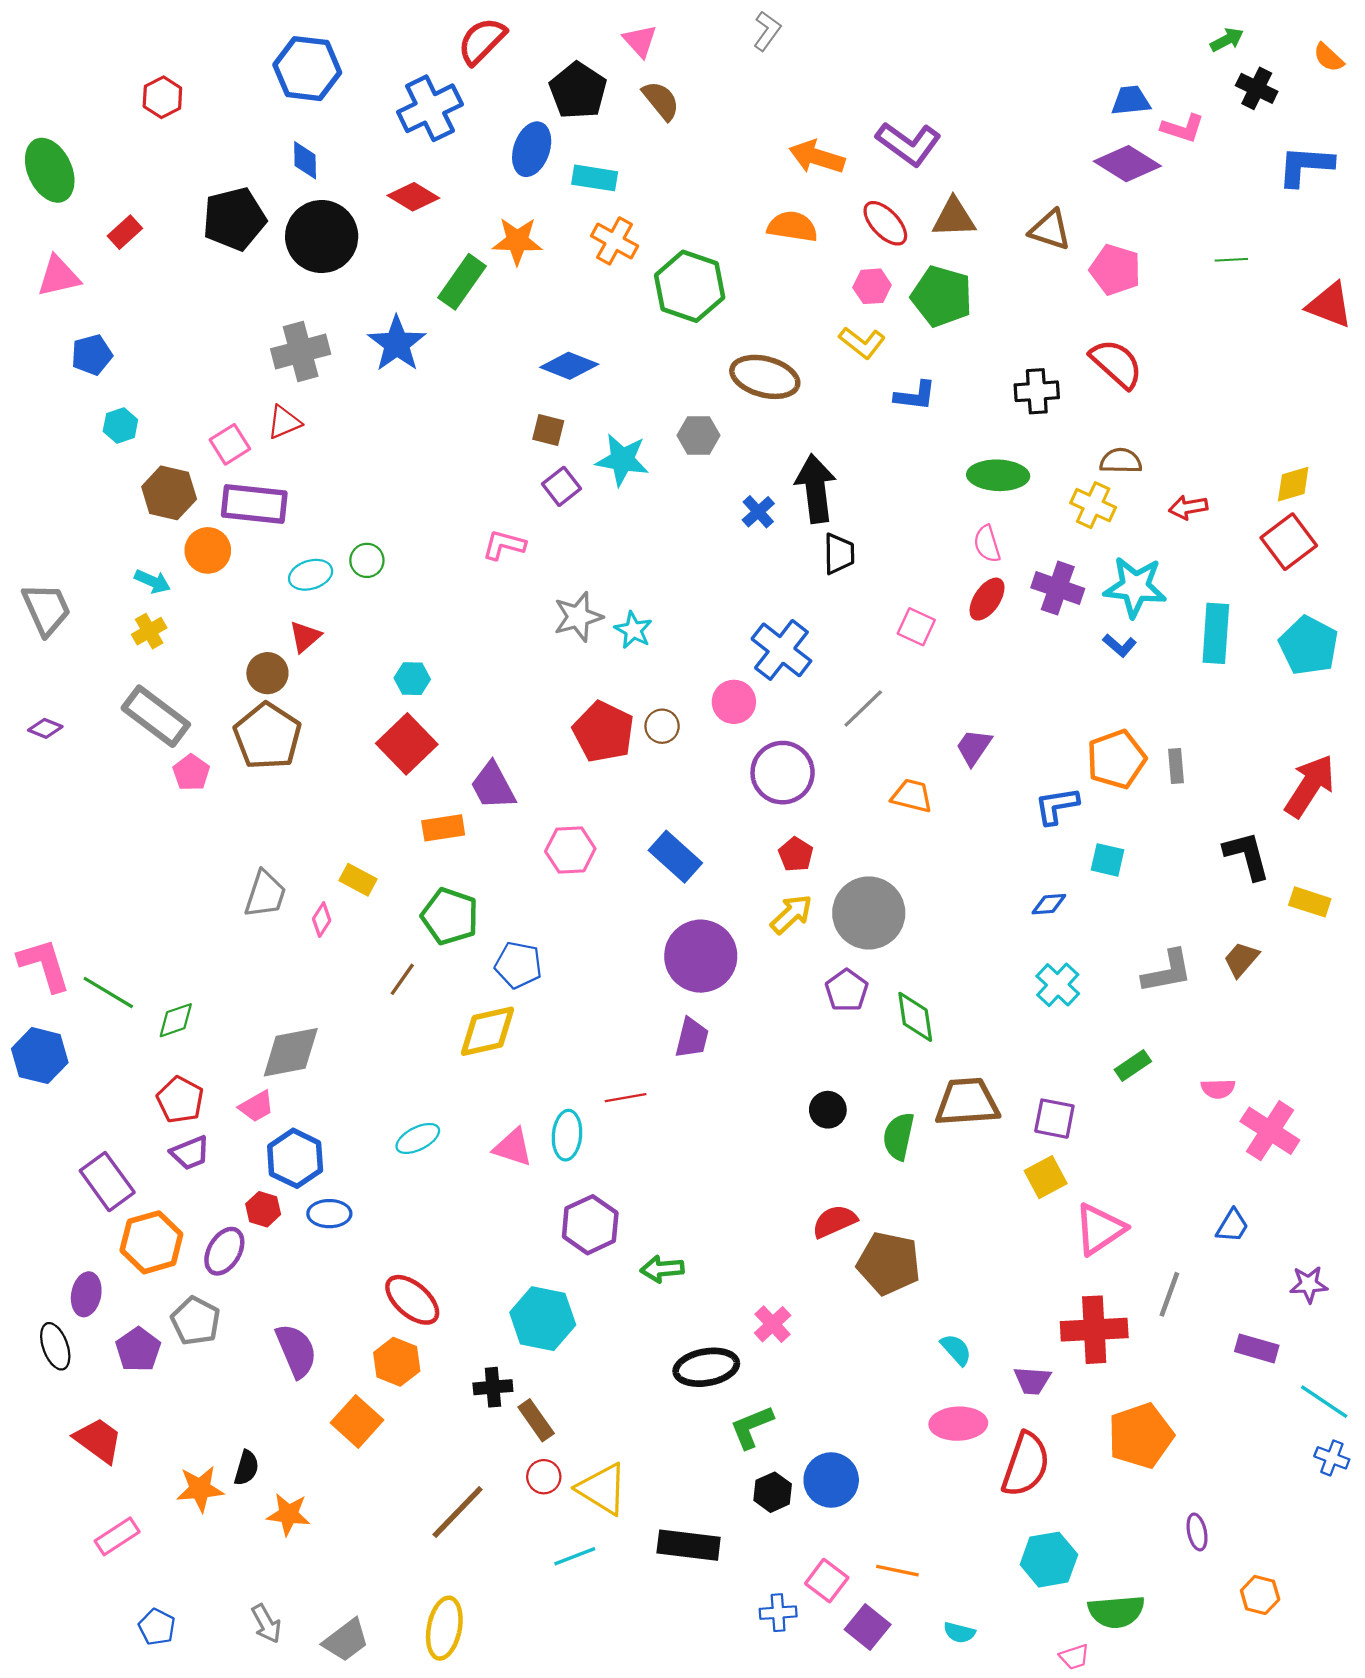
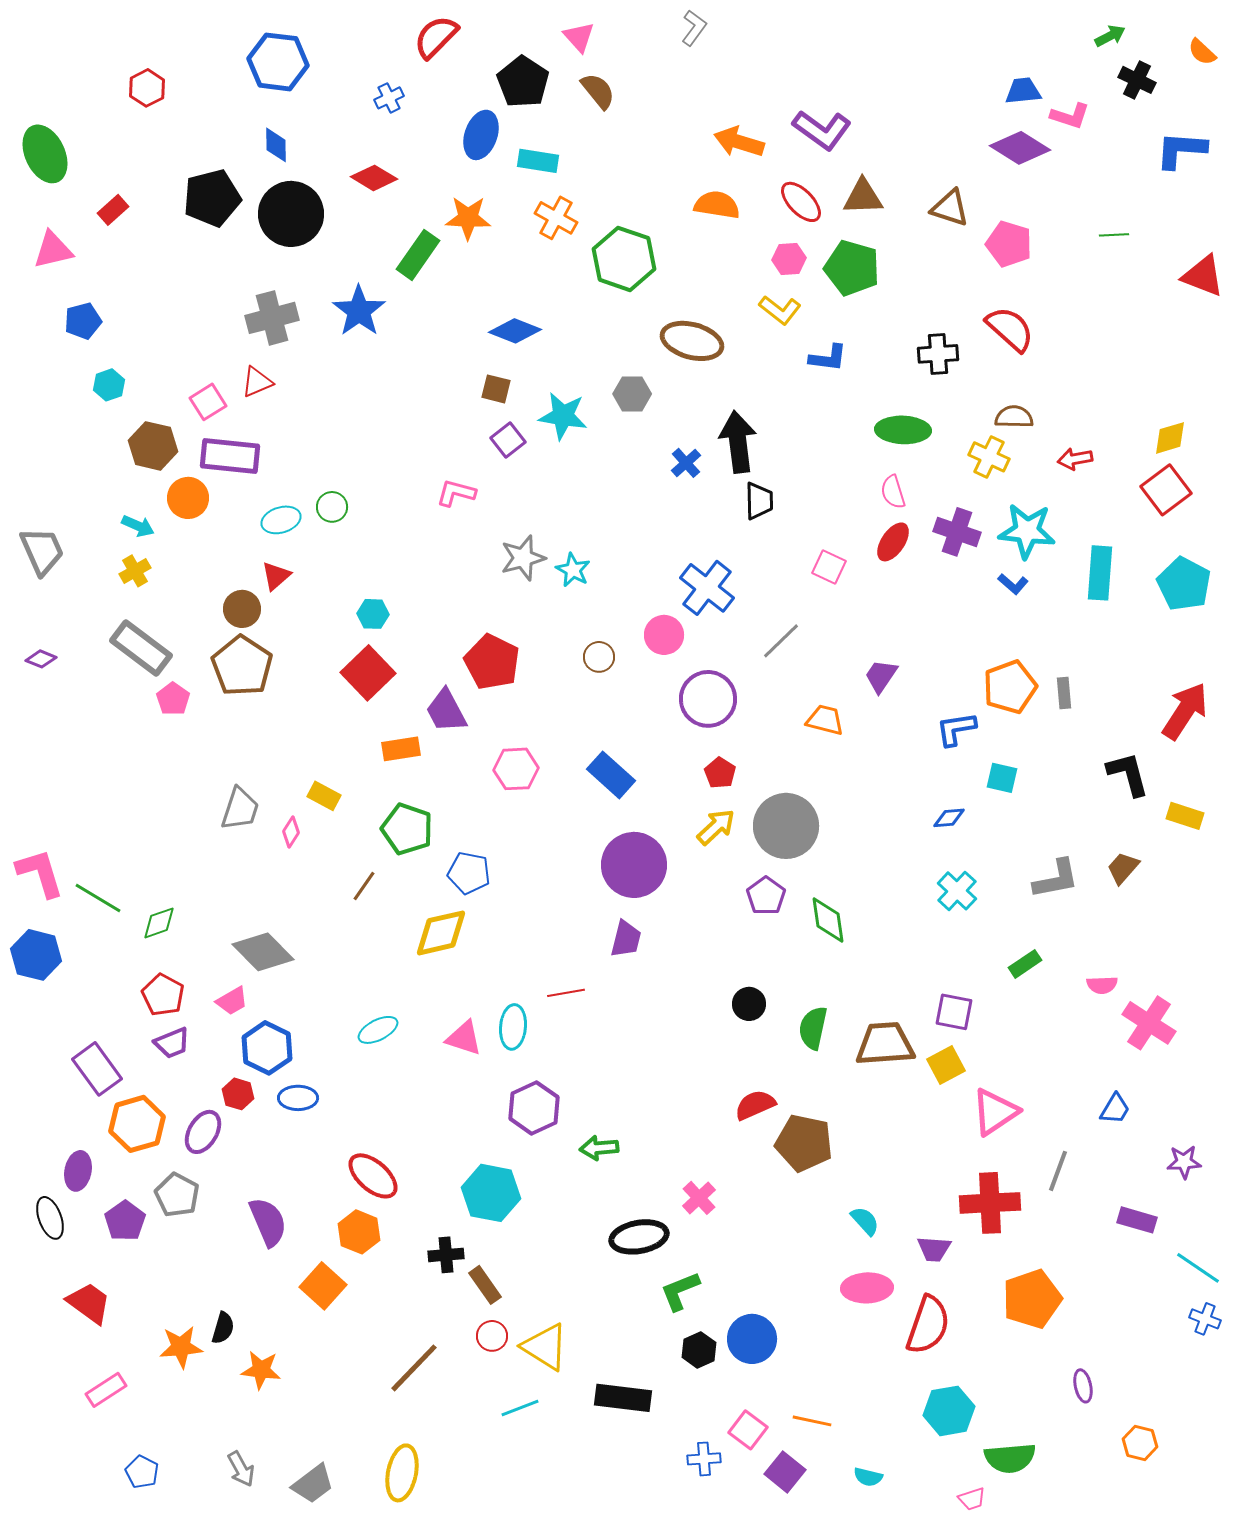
blue cross: (430, 108) -> (389, 98), size x0.5
red pentagon: (603, 732) -> (492, 662), moved
gray diamond: (291, 1052) -> (263, 952), turned 56
brown trapezoid: (967, 1102) -> (885, 1044), moved

